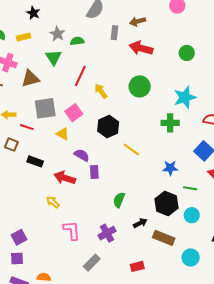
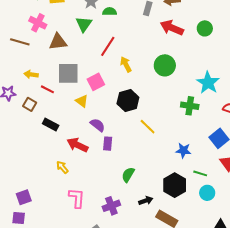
green circle: (187, 53) -> (205, 28), moved
cyan star: (185, 97) -> (208, 83), turned -30
cyan circle: (192, 215) -> (207, 193), moved

